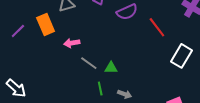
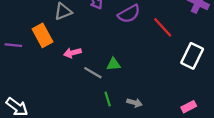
purple line: (18, 31) -> (13, 45), turned 56
green triangle: (111, 68) -> (113, 64), moved

